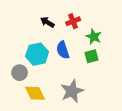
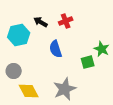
green star: (94, 37) -> (102, 49), moved
cyan hexagon: (37, 54) -> (19, 35), moved
green square: (92, 56) -> (88, 62), moved

